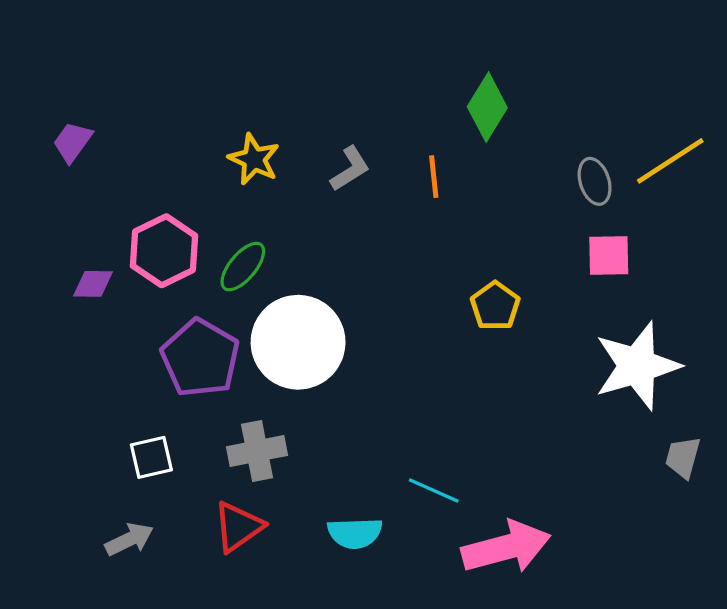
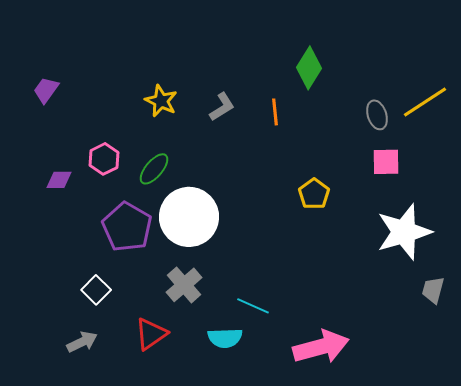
pink hexagon: (164, 251) -> (104, 159), size x0.7
gray cross: (257, 451) -> (184, 285), moved, turned -30
white square: (151, 457) -> (96, 290), turned -32
cyan line: (434, 490) -> (253, 306), moved

